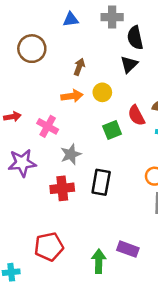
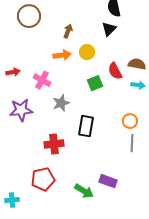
red cross: (62, 188) -> (54, 144), moved
green arrow: (99, 261) -> (84, 191), turned 120

